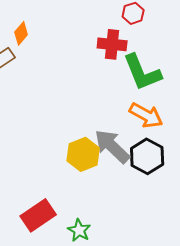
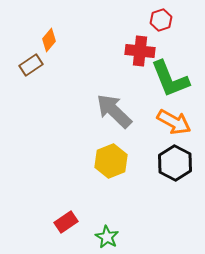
gray arrow: (112, 146) -> (114, 111), moved
red rectangle: (38, 215) -> (66, 222), size x0.7

